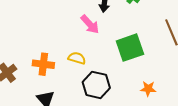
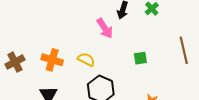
green square: (130, 48) -> (140, 58), size x0.5

